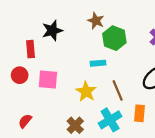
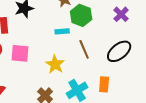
cyan rectangle: (98, 63) -> (62, 31), moved
brown line: (118, 90) -> (84, 49), moved

